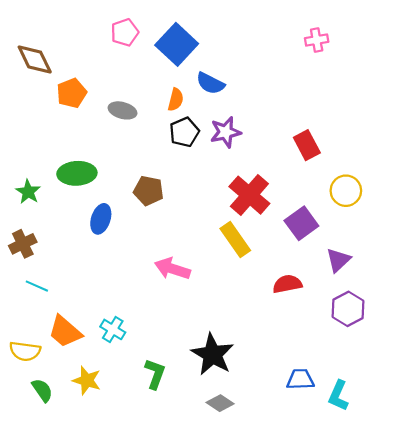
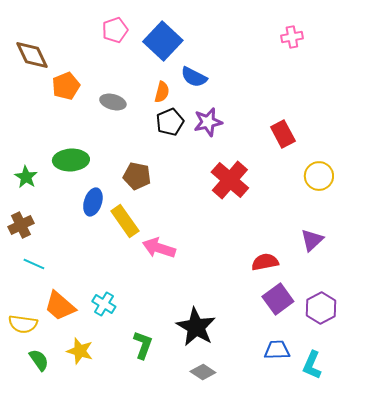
purple square: (301, 223) -> (278, 299), moved
yellow rectangle: (235, 239) -> (125, 221), moved
purple hexagon: (348, 309) -> (321, 308), moved

